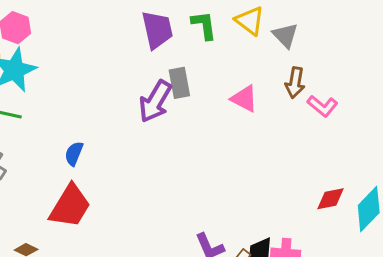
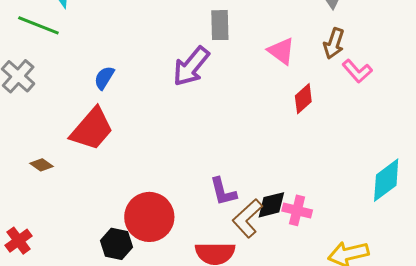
purple arrow: (155, 101) -> (191, 66), moved
red diamond: (331, 199) -> (303, 99), moved, turned -40

